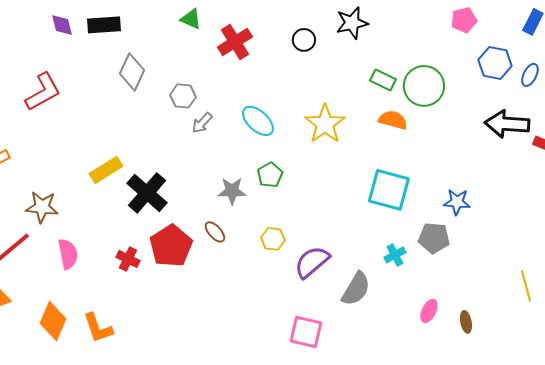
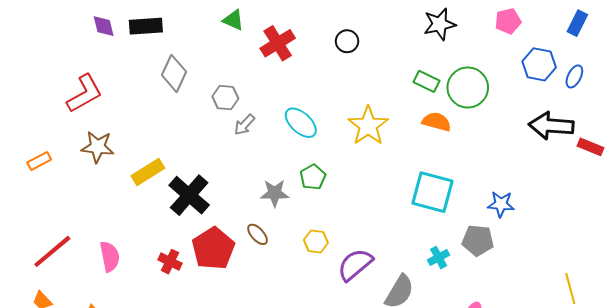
black star: (352, 23) -> (440, 24), moved
brown star: (42, 207) -> (98, 147), moved

